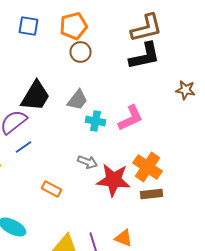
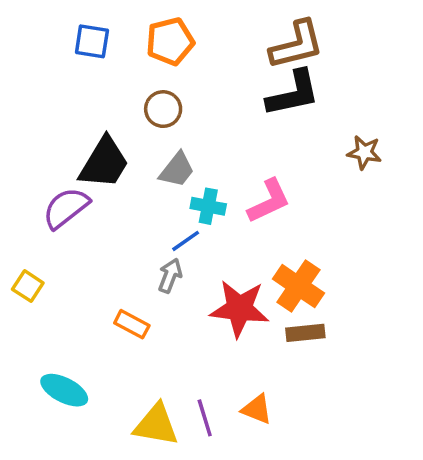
brown circle: (80, 52) -> (163, 109), moved
blue line: (24, 147) -> (186, 241), moved
gray arrow: (88, 162) -> (170, 276), moved, turned -90

